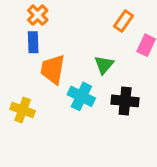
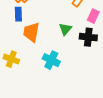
cyan cross: (81, 96) -> (51, 60), moved
black cross: (125, 101) -> (88, 37), moved

